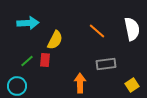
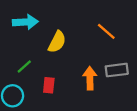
red rectangle: (45, 60) -> (49, 85), moved
orange arrow: (80, 83) -> (90, 78), moved

